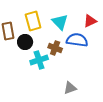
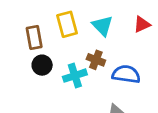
blue semicircle: (77, 40) -> (126, 74), moved
black circle: (25, 42) -> (42, 65), moved

